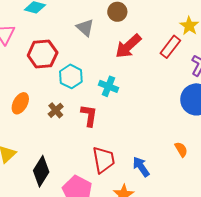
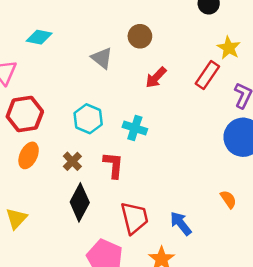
red arrow: (128, 46) -> (156, 77), size x0.7
red hexagon: (43, 54) -> (25, 114), moved
black diamond: (41, 171) -> (80, 202), moved

